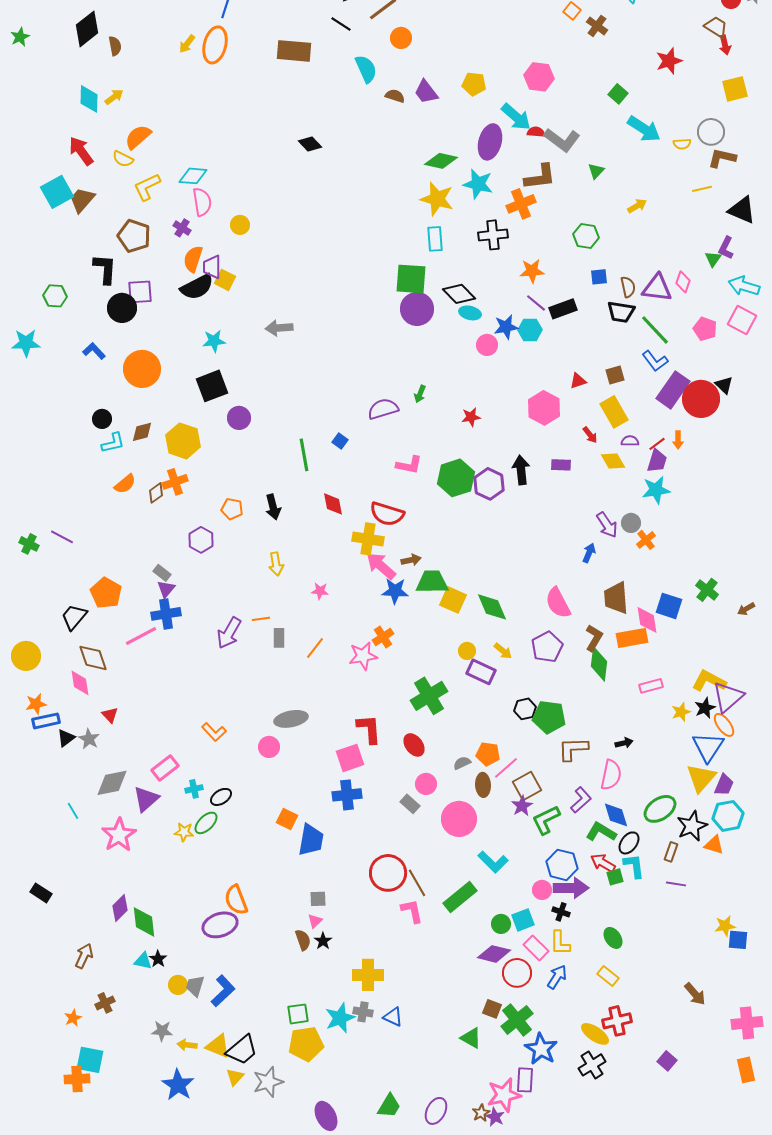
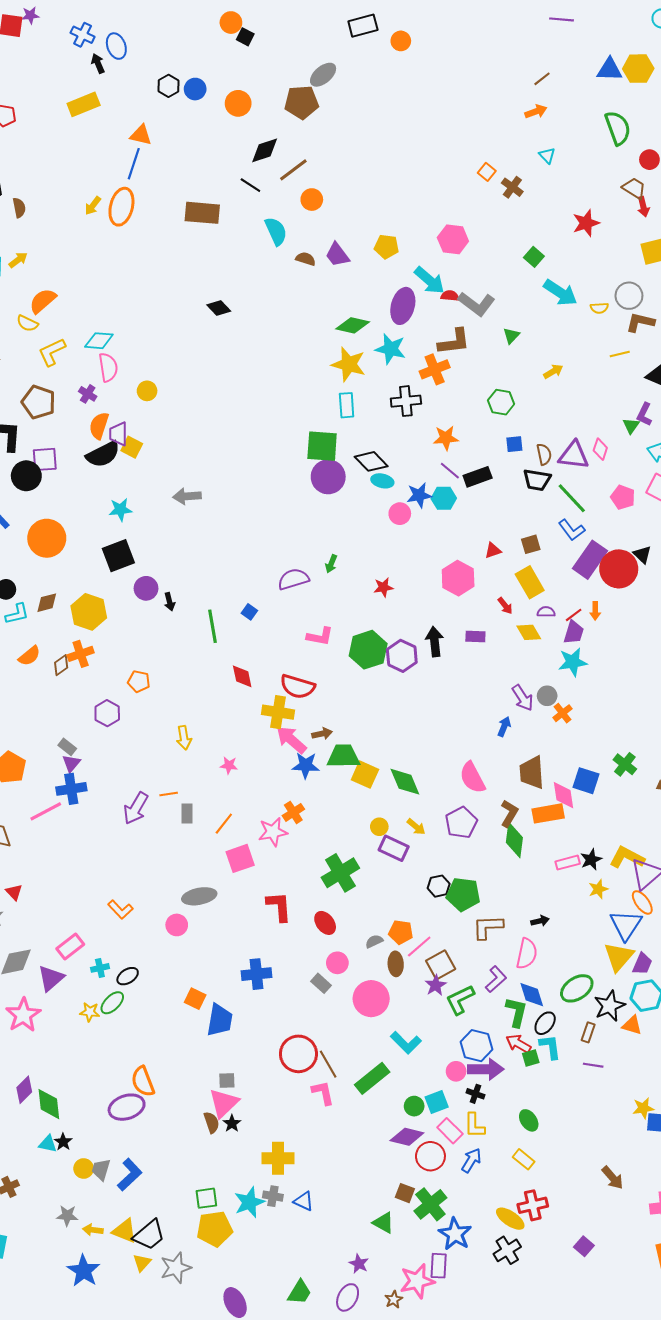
black arrow: (273, 507) -> (170, 602), moved, size x0.7
black star: (705, 708) -> (591, 859), moved
pink square: (350, 758) -> (240, 858), moved
green L-shape: (601, 832) -> (516, 1012), turned 72
pink triangle: (315, 921) -> (224, 1103), size x2.0
purple star: (495, 1117) -> (359, 1264), moved

